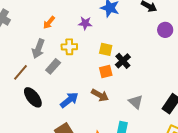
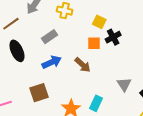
gray rectangle: (53, 66) -> (49, 37), moved
gray triangle: (136, 102) -> (124, 84), moved

